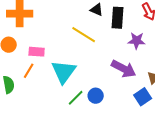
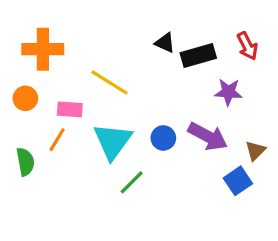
black rectangle: (118, 18) -> (198, 56), turned 70
yellow line: (84, 35) -> (109, 82), moved
blue circle: (96, 96) -> (163, 138), moved

